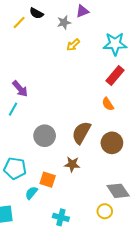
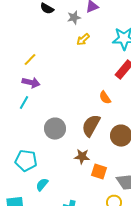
yellow line: (19, 22) -> (30, 60), moved
purple arrow: (20, 89) -> (31, 83), turned -36
orange semicircle: (108, 104) -> (105, 98), moved
orange square: (48, 180) -> (99, 172), moved

